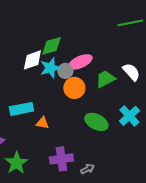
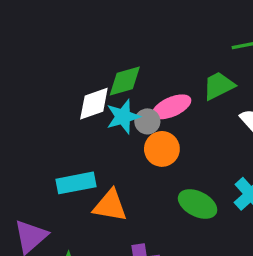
green trapezoid: (105, 79) -> (219, 86), moved
orange triangle: (42, 123) -> (110, 206), size x1.6

